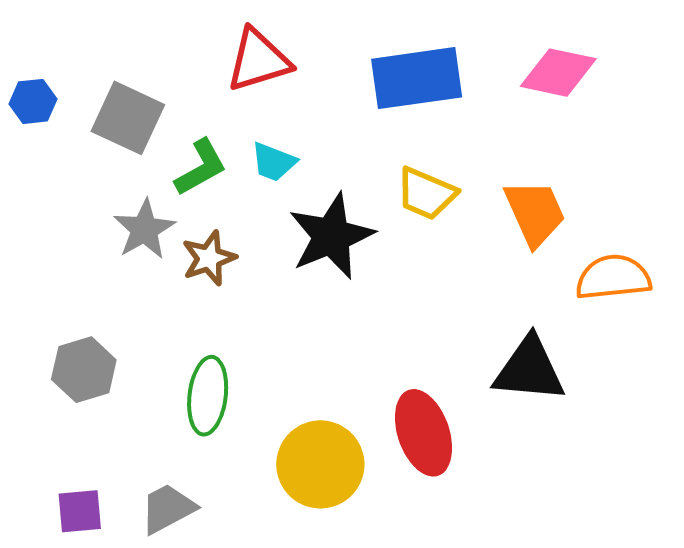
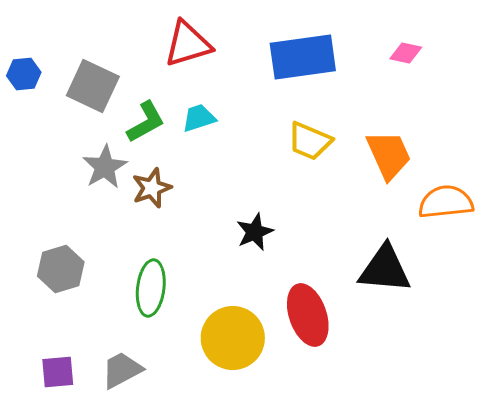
pink diamond: (558, 73) -> (406, 53), size x0.6
cyan trapezoid: (274, 162) -> (199, 118), turned 141
black star: (331, 236) -> (255, 232), moved, size x0.6

